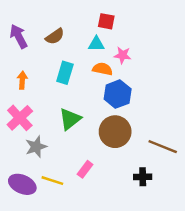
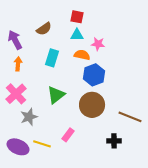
red square: (106, 21) -> (77, 17), moved
purple arrow: (19, 36) -> (15, 40), moved

